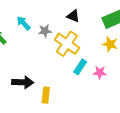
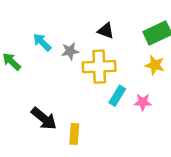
yellow cross: (67, 44) -> (99, 67), turned -35
black arrow: (23, 82) -> (44, 118), turned 40

